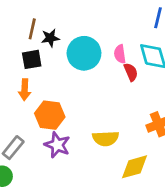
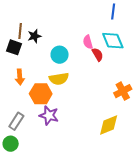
cyan circle: (84, 53) -> (60, 55), moved, size x0.7
black square: (32, 59) -> (14, 47), moved, turned 35
yellow semicircle: (106, 138) -> (59, 79), moved

